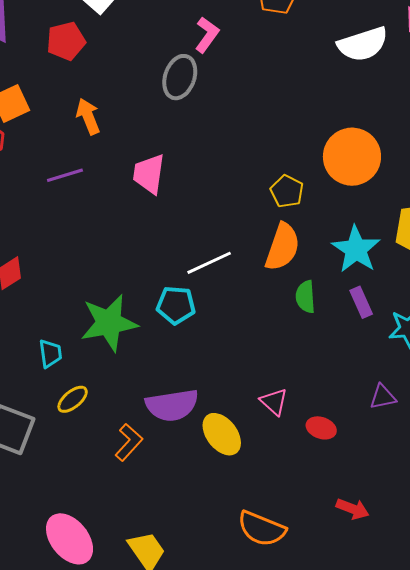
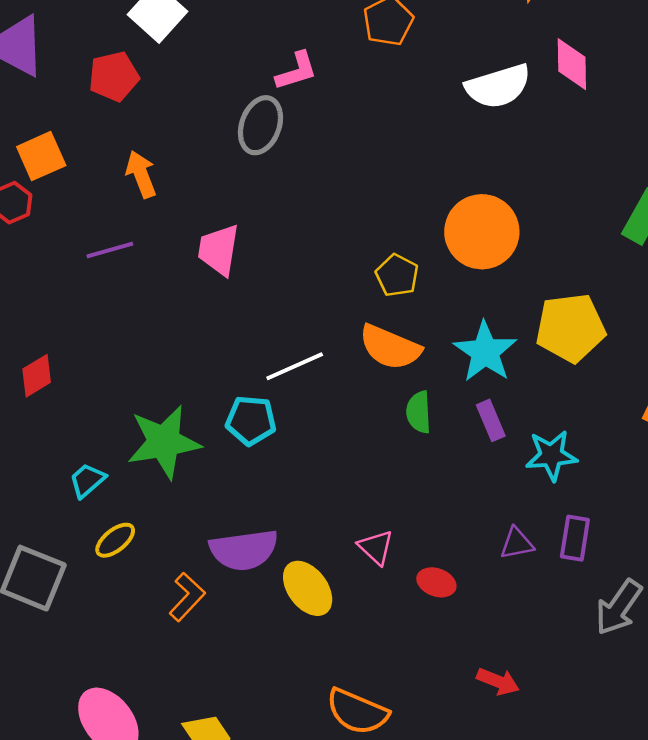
pink L-shape: (207, 35) -> (296, 71), turned 36
orange semicircle: (282, 247) -> (390, 347), turned 93
cyan trapezoid: (50, 353) -> (87, 480), turned -124
red arrow: (353, 509) -> (498, 681), moved

